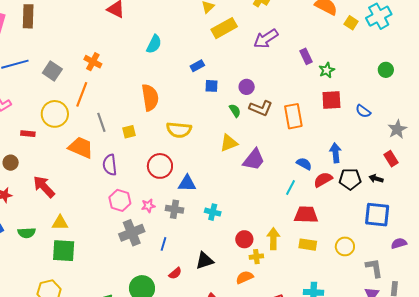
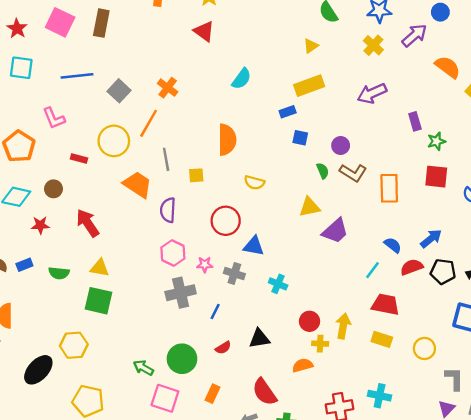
yellow rectangle: (224, 28) -> (309, 86), moved
yellow semicircle: (179, 130) -> (254, 183), size x0.7
blue arrow: (336, 153) -> (431, 238), turned 48

